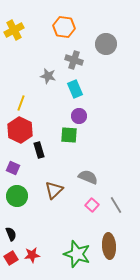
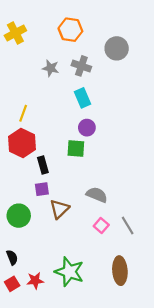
gray star: (48, 76) -> (51, 68), moved
purple square: (13, 168) -> (42, 189), moved, turned -32
green star: (77, 254) -> (69, 272), moved

